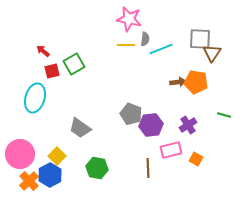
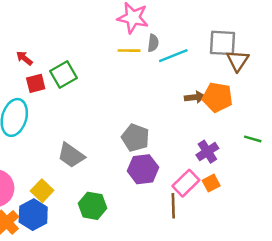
purple hexagon: (151, 125) -> (143, 169), moved
pink rectangle: (171, 150) -> (186, 183), turned -30
orange square: (196, 159) -> (211, 183), moved, turned 32
brown line: (148, 168) -> (173, 206), moved

